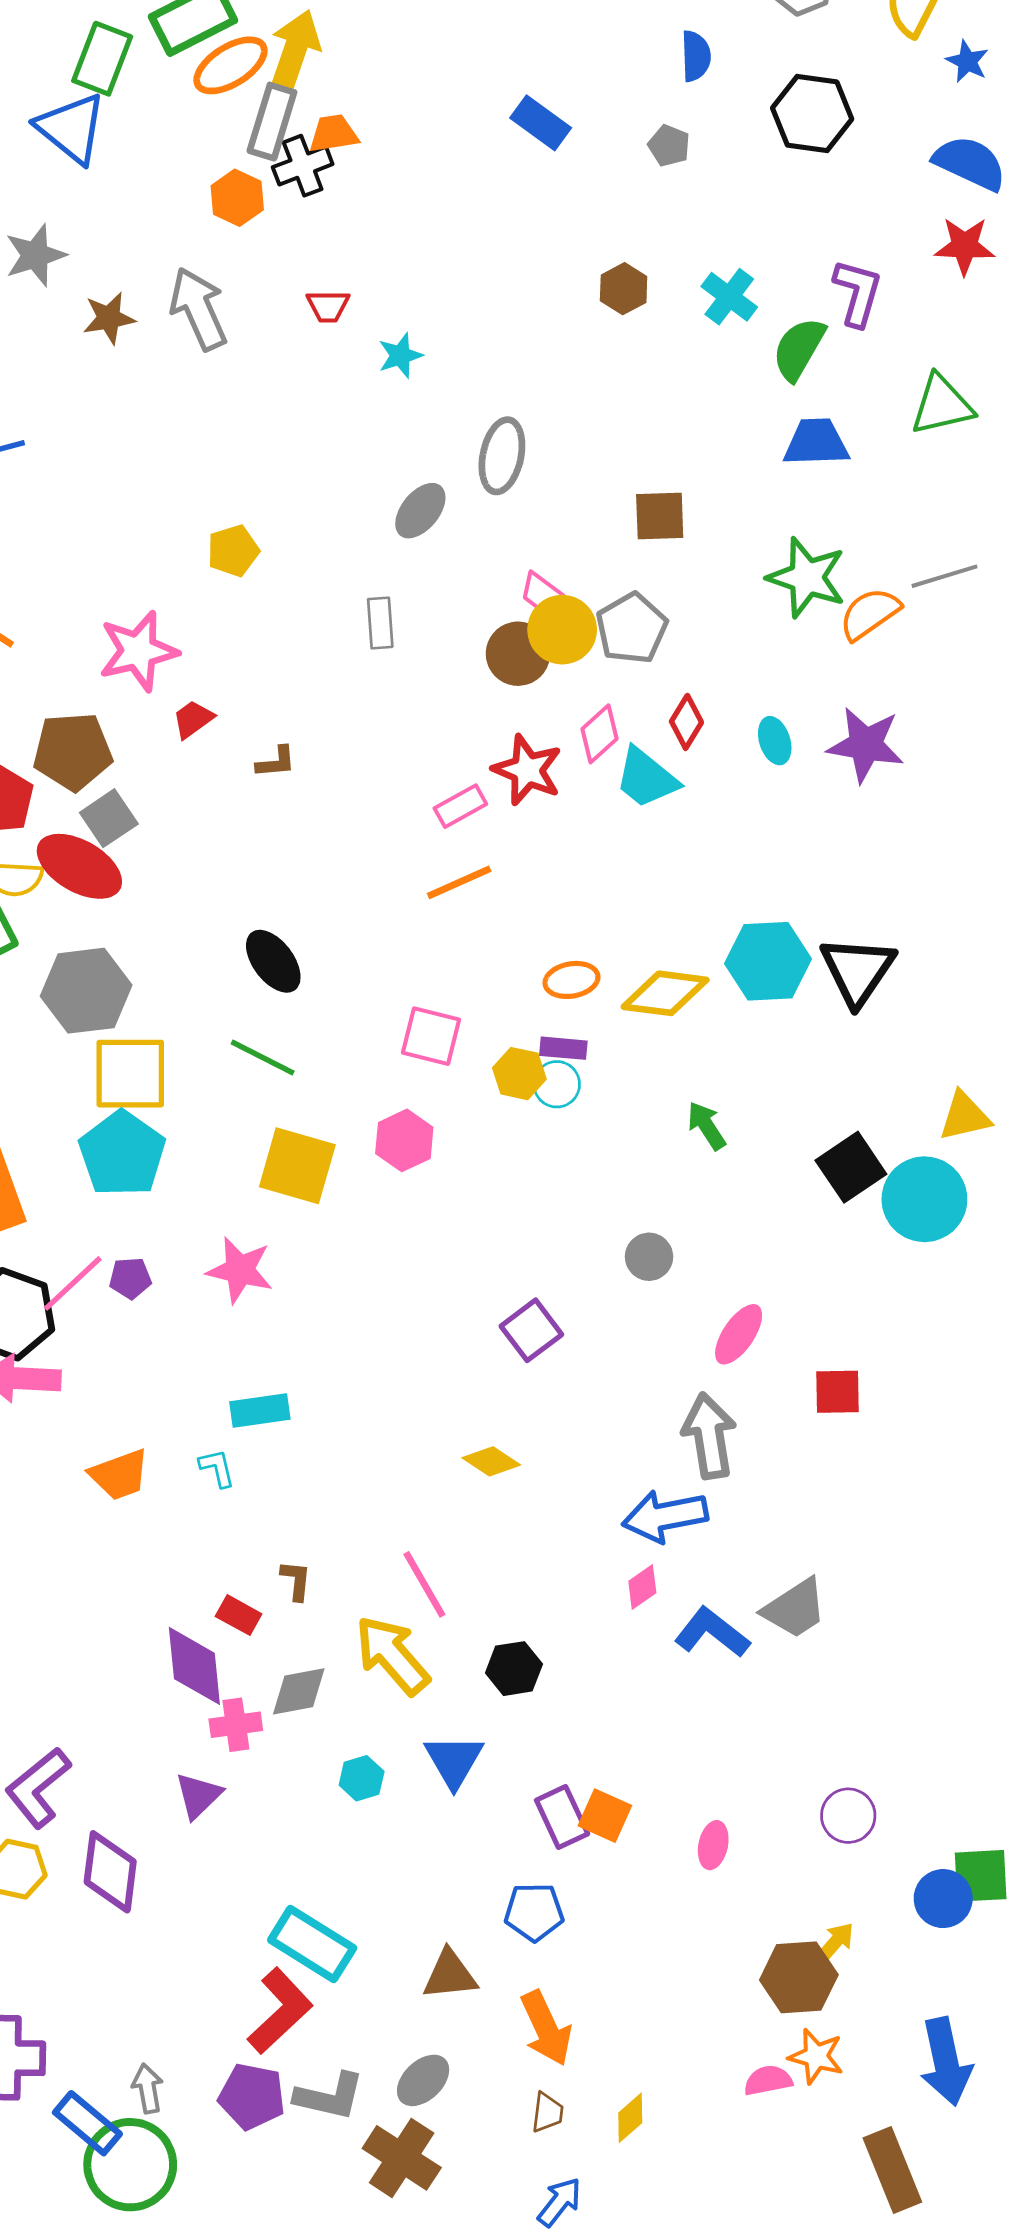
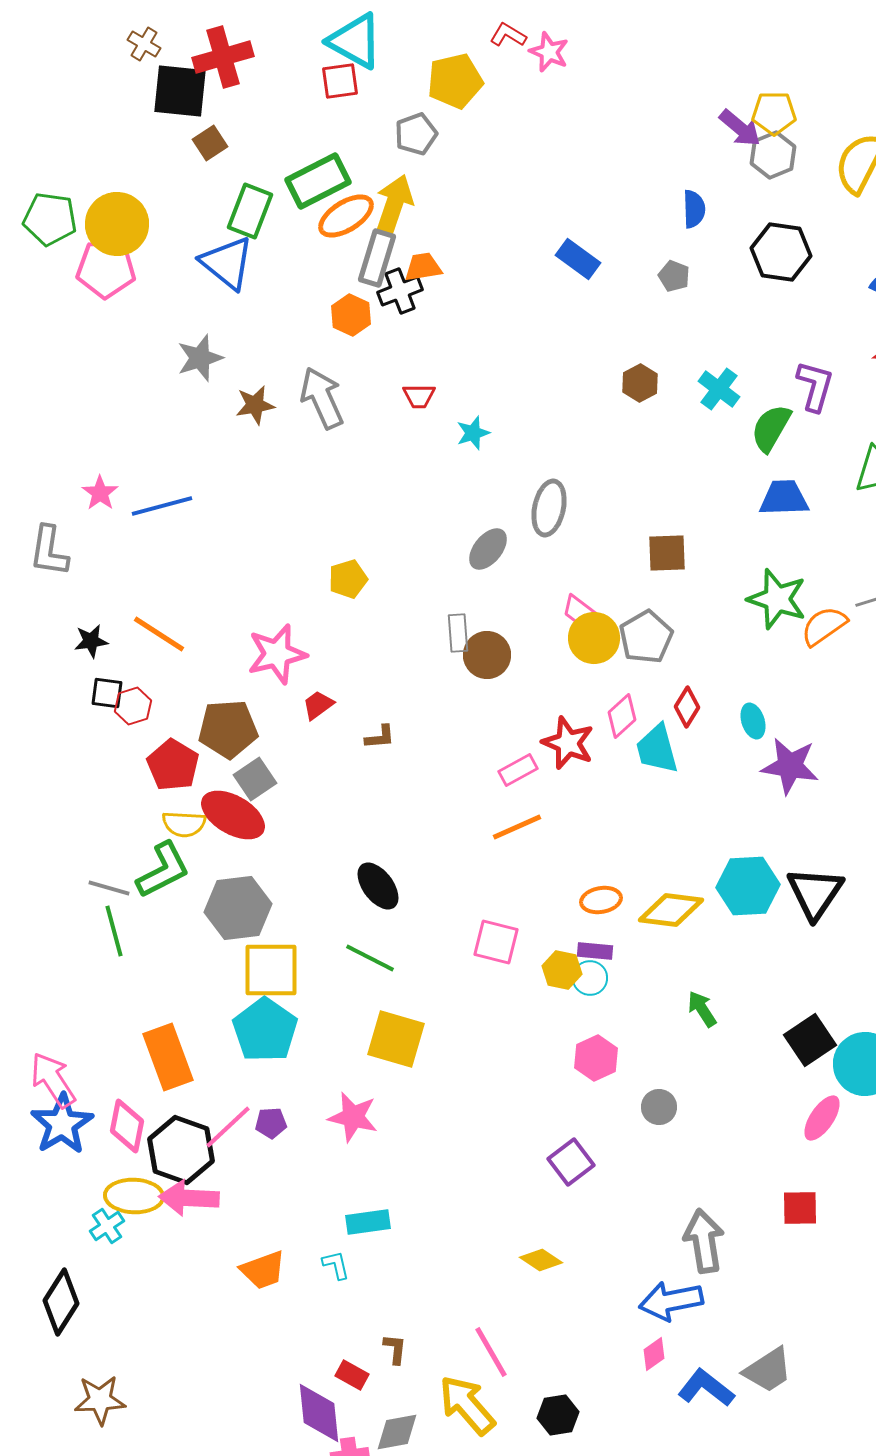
brown circle: (518, 654) -> (487, 655), moved
purple star: (866, 745) -> (790, 766), moved
cyan trapezoid: (646, 778) -> (657, 749), turned 36
pink hexagon: (404, 1140) -> (596, 1058), moved
pink ellipse: (739, 1334) -> (822, 1118), moved

